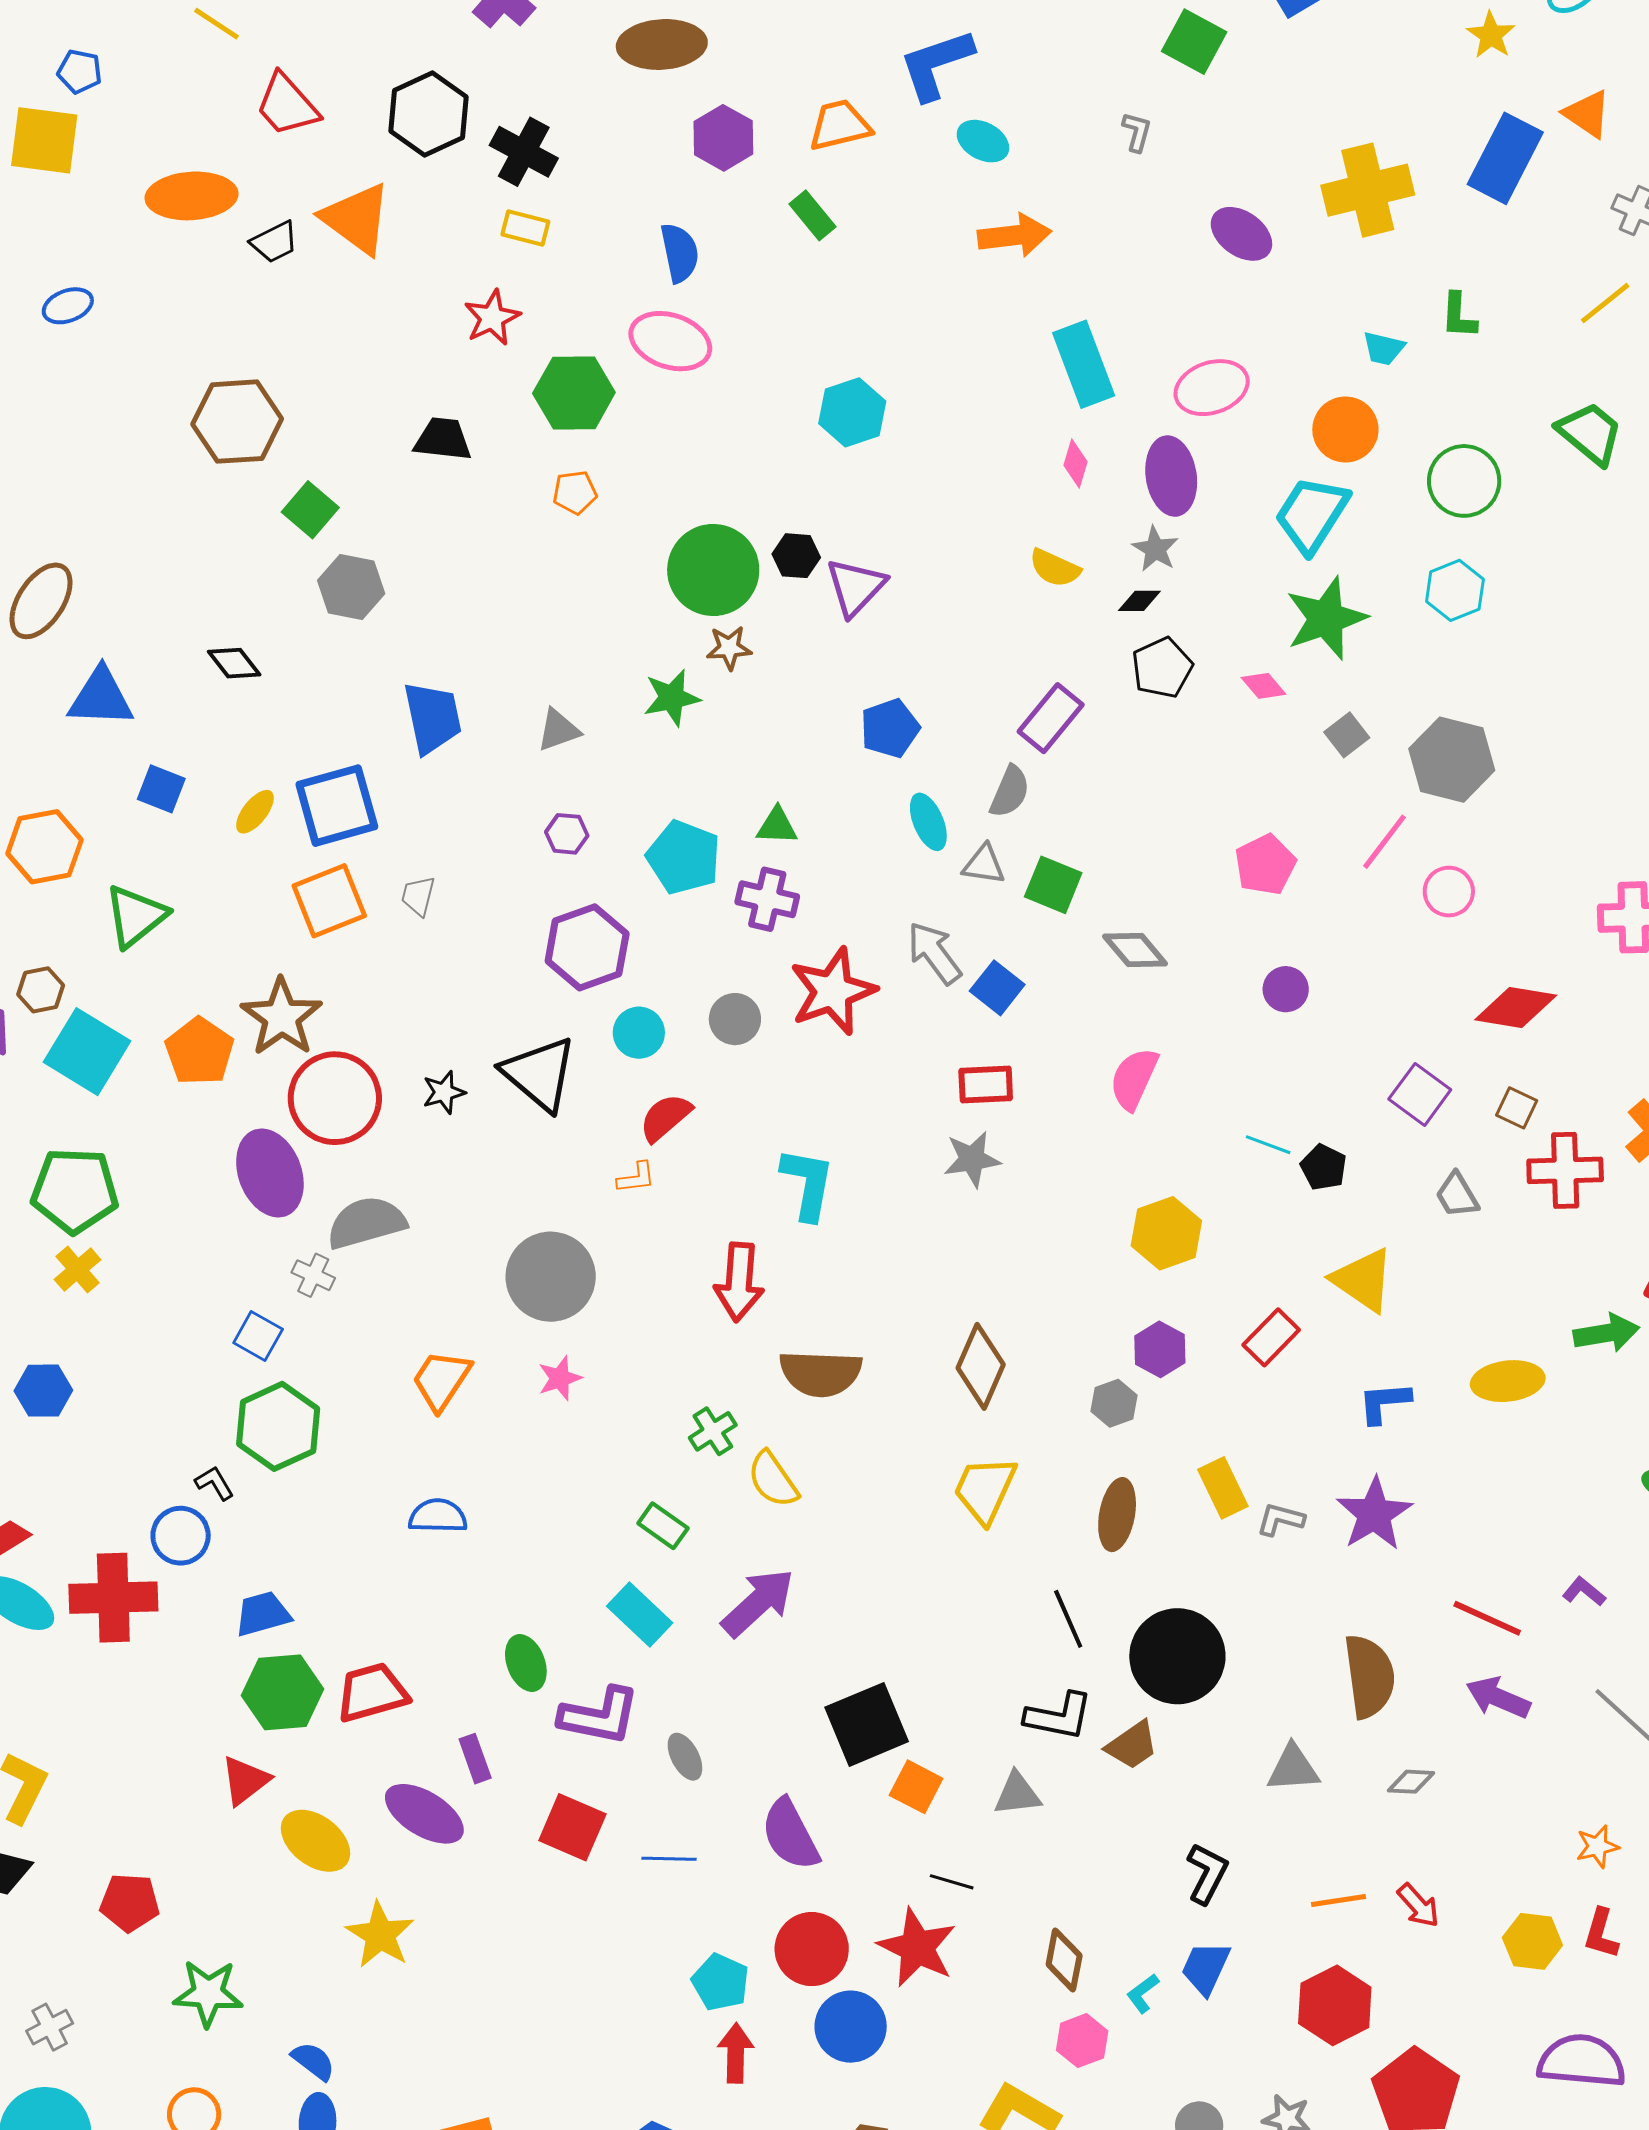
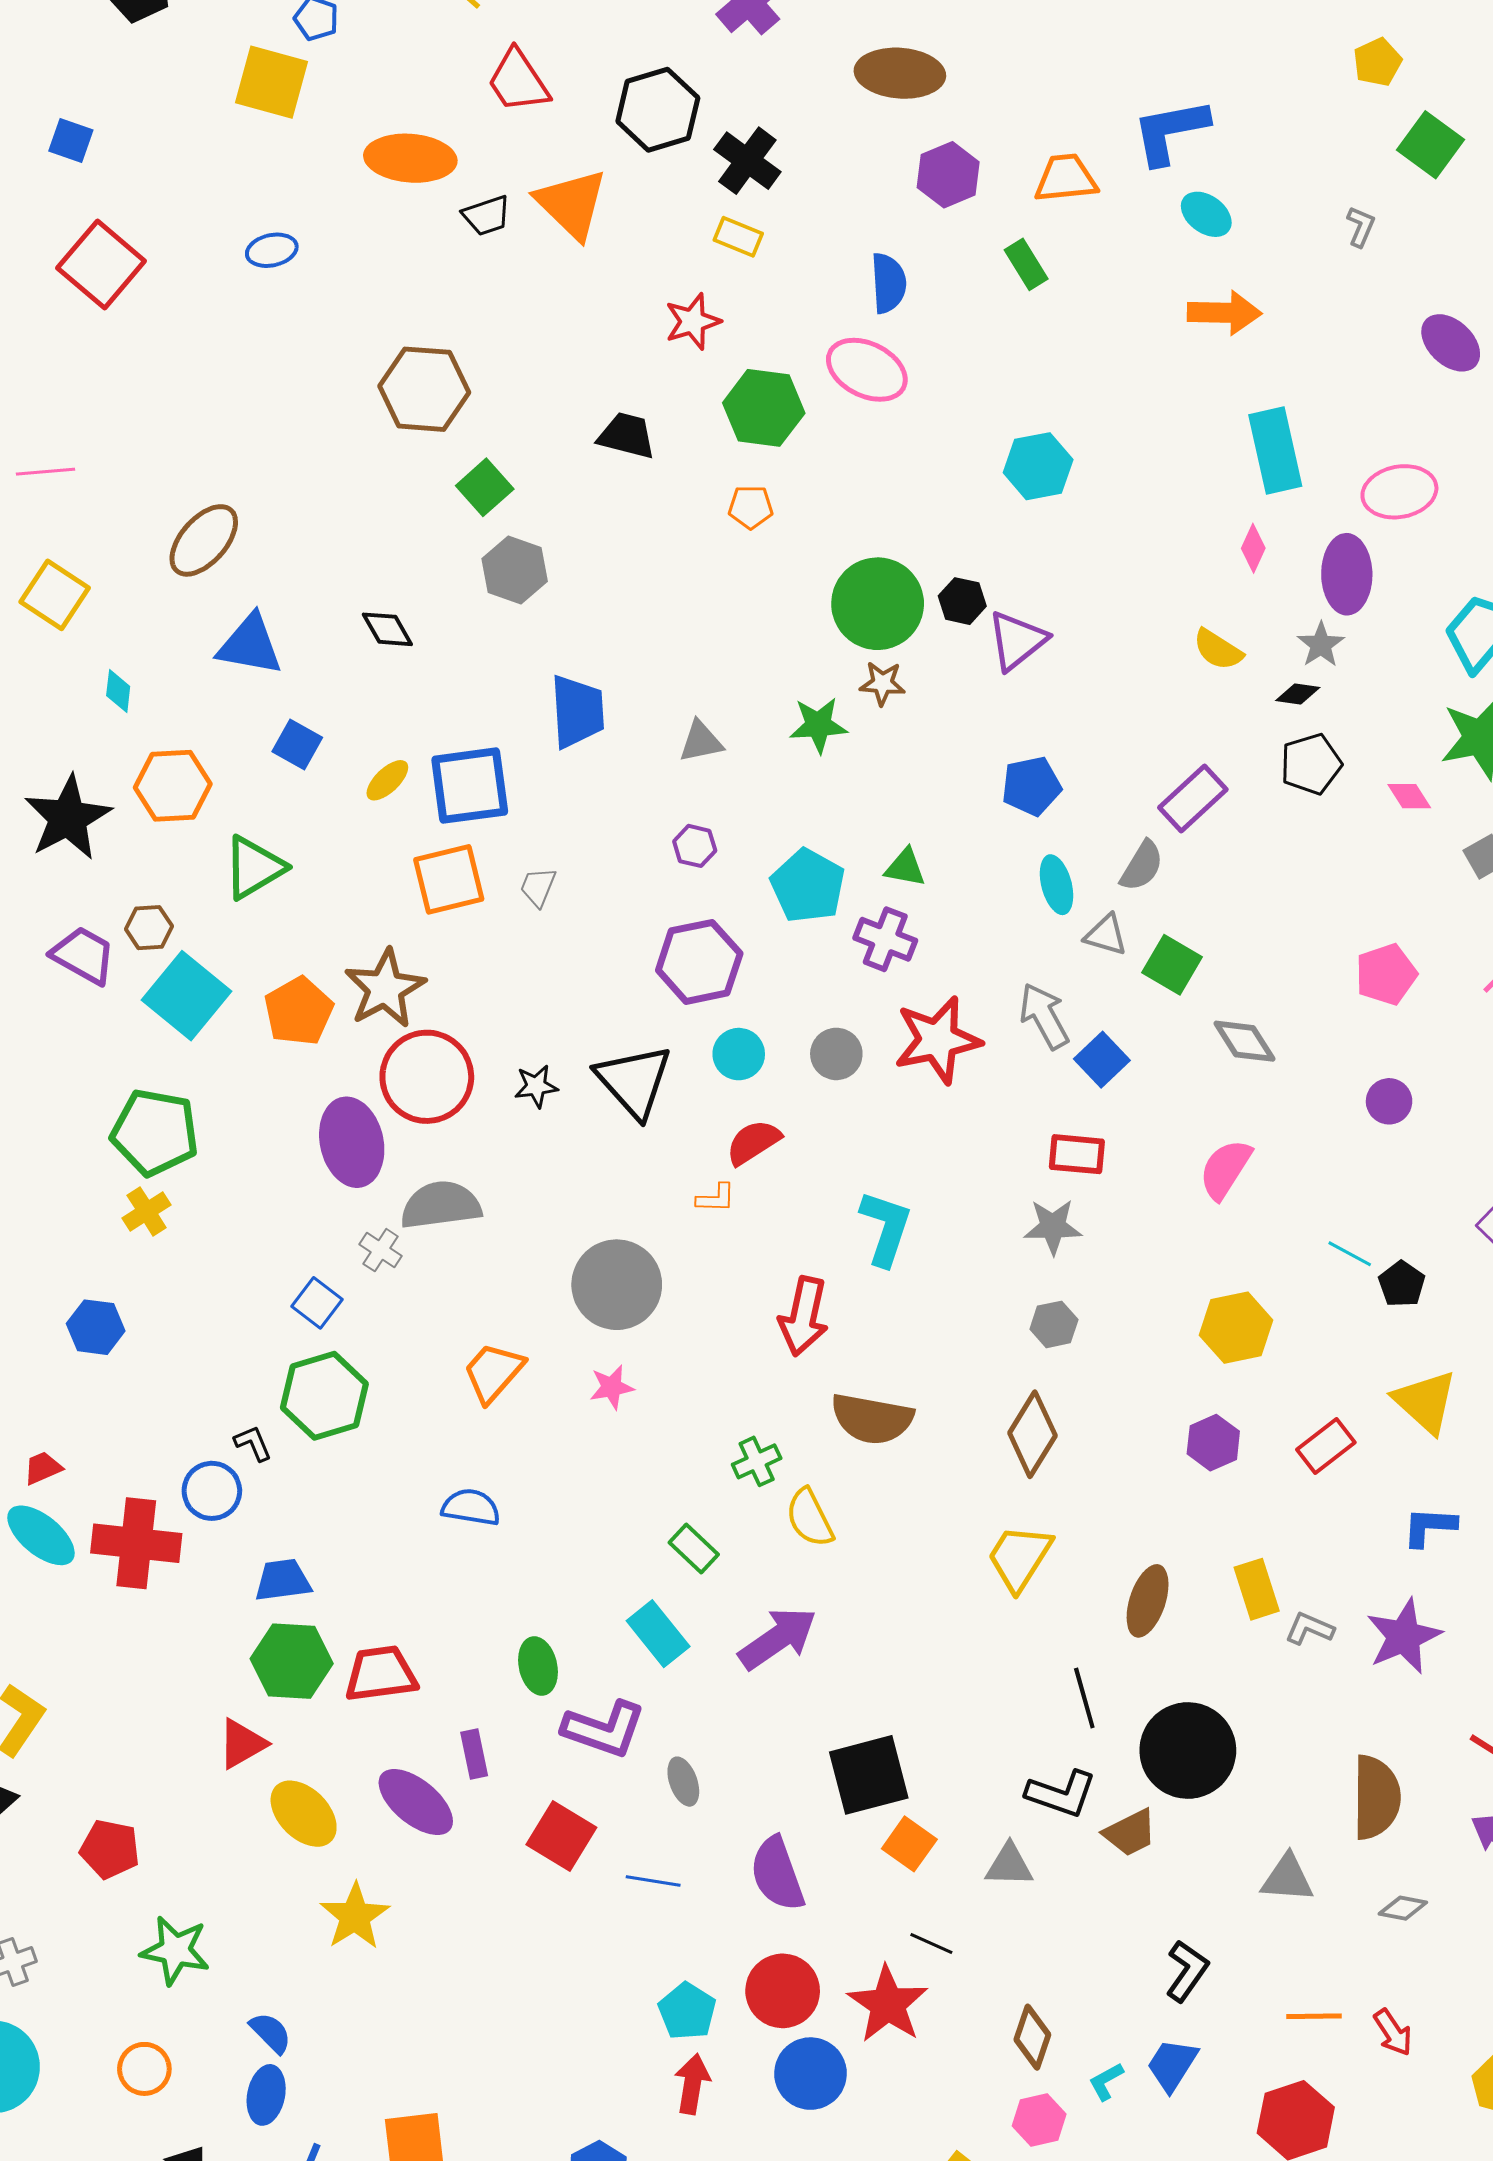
gray hexagon: (1114, 1403) -> (1054, 1324), moved

